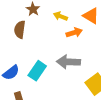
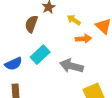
cyan rectangle: (37, 71) -> (40, 55), moved

